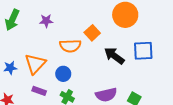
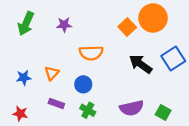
orange square: (92, 33) -> (127, 27), moved
blue square: (143, 51) -> (173, 58), turned -30
orange triangle: (35, 64) -> (52, 73), size x0.6

